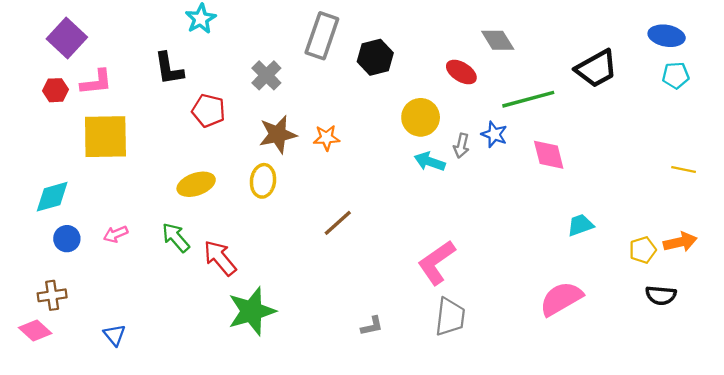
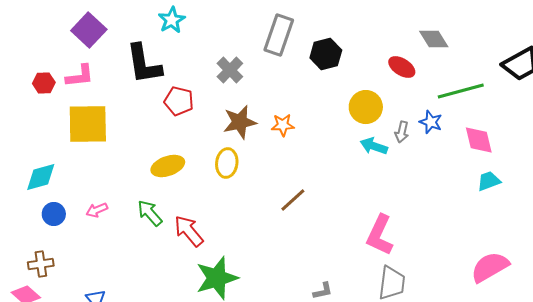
purple square: (67, 38) -> (89, 30), moved
black L-shape: (169, 69) -> (144, 64), size x1.4
cyan trapezoid: (580, 225) -> (489, 181), moved
pink L-shape: (436, 262) -> (380, 235), turned -30

